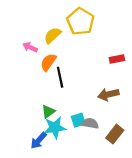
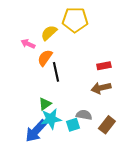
yellow pentagon: (80, 21) -> (75, 20), turned -30
red rectangle: (117, 59) -> (104, 66), moved
cyan square: (78, 120) -> (73, 125), moved
blue arrow: (39, 141) -> (36, 131), size x1.4

